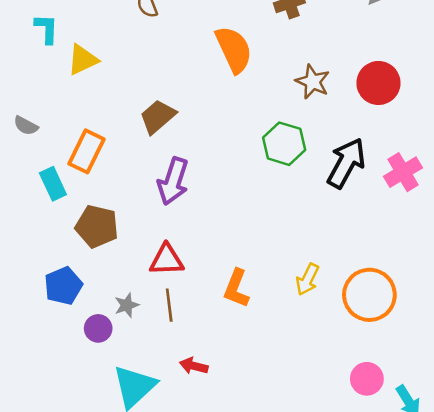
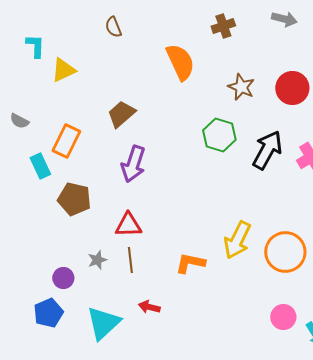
yellow arrow: (307, 279) -> (237, 240), size x1.5
blue pentagon: (63, 286) -> (48, 313), moved
orange L-shape: (236, 288) -> (190, 263), moved, turned 80
purple circle: (98, 328) -> (63, 278), moved

